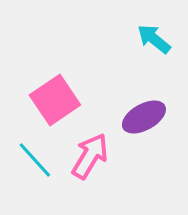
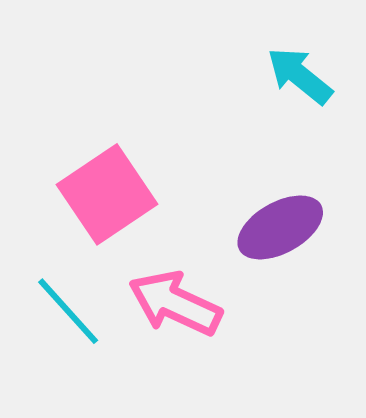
pink arrow: (90, 156) -> (175, 303), turned -96

